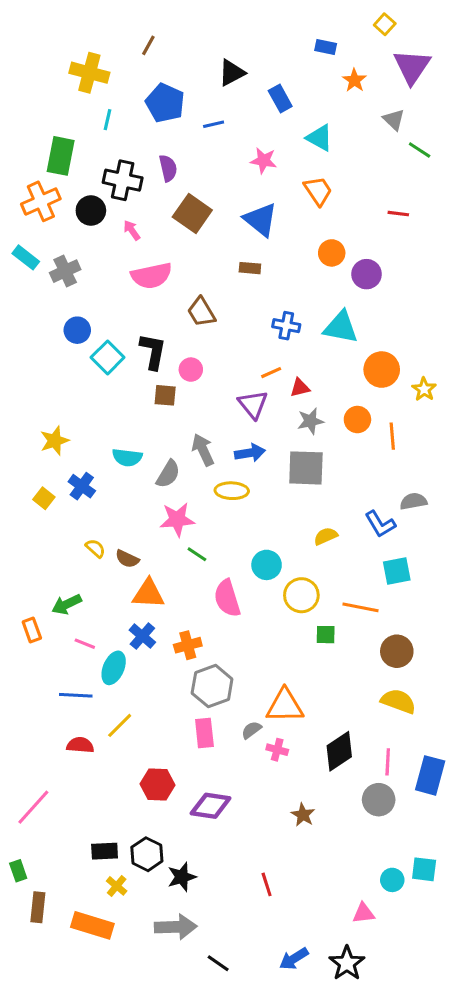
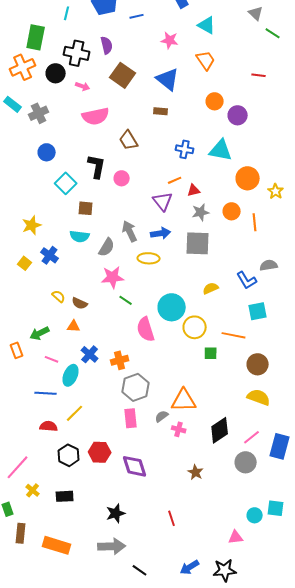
pink arrow: (132, 230) -> (83, 86), turned 144
cyan square: (108, 357) -> (66, 183), moved
brown square: (165, 395) -> (86, 208), moved
cyan circle: (267, 565) -> (172, 307), size x1.4
orange triangle: (148, 594) -> (74, 326), moved, size x0.6
pink line: (388, 762) -> (252, 437), turned 48
purple diamond: (211, 806) -> (135, 466), turned 64
black hexagon: (147, 854) -> (69, 455), moved
yellow cross: (117, 886) -> (33, 490), moved
black star: (347, 963) -> (225, 570), turned 30

